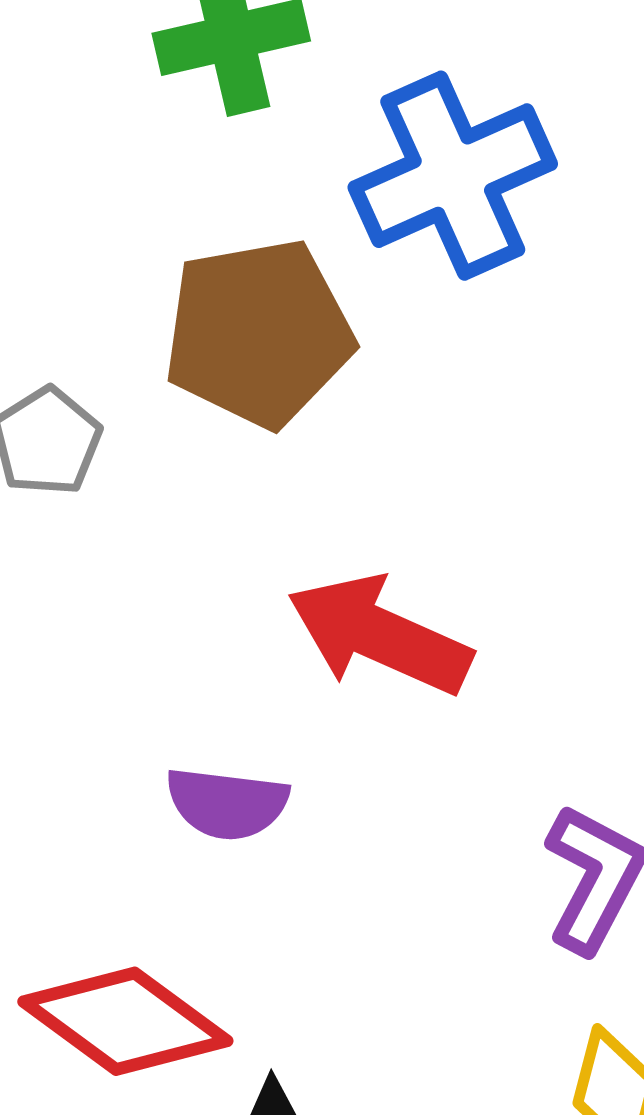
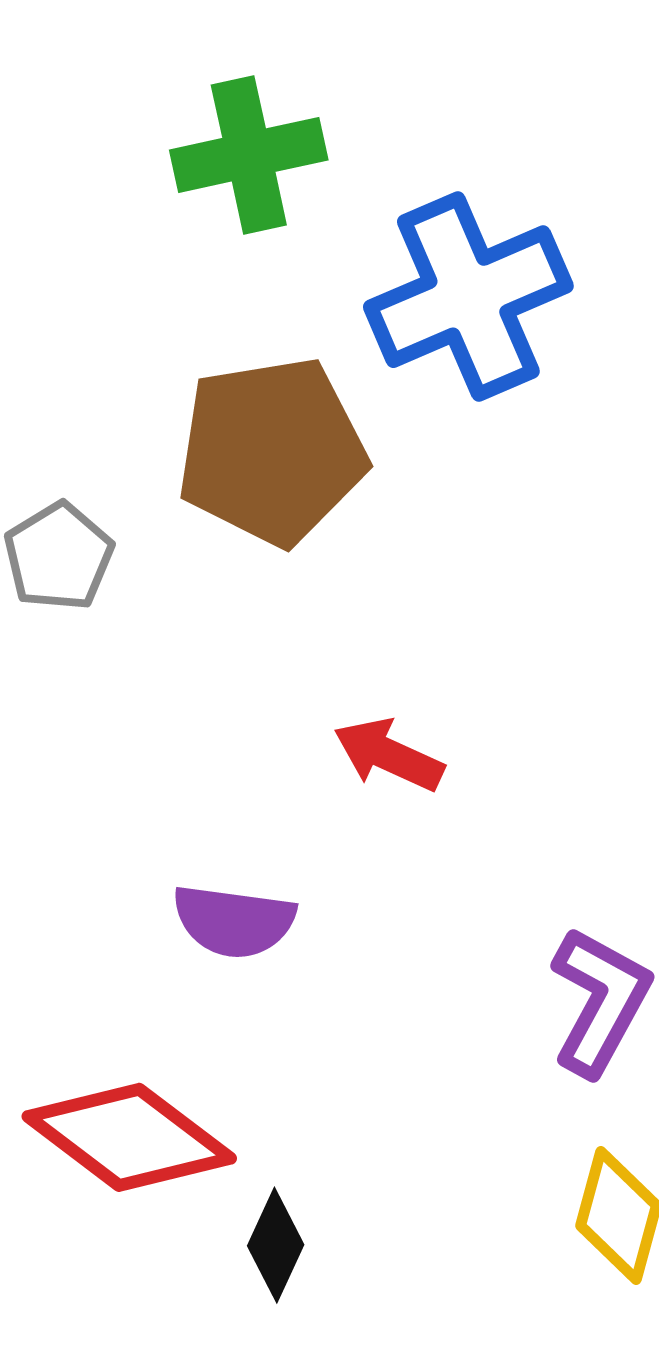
red arrow: (379, 635) -> (389, 755), size x0.6

